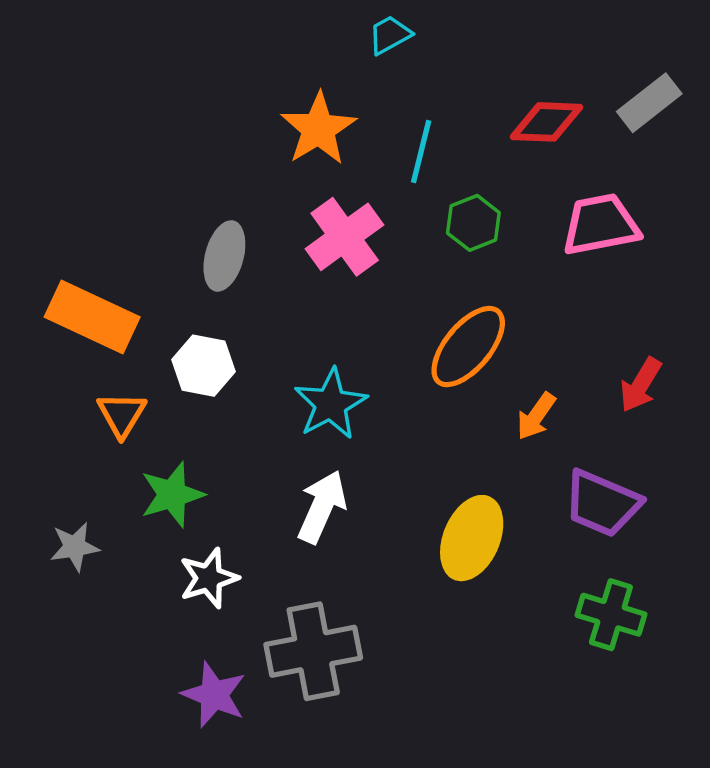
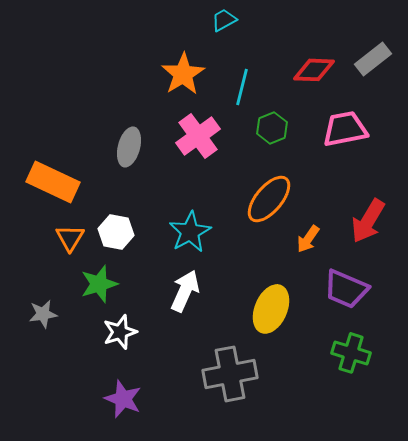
white hexagon: (204, 366) -> (116, 232), moved
red arrow: (641, 385) -> (368, 221), size x1.4
gray cross: (313, 651) -> (230, 374), moved

